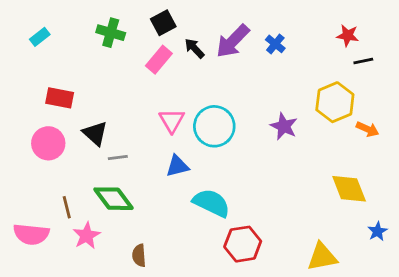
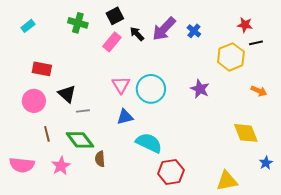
yellow hexagon: (335, 102) -> (231, 57), moved
brown line: (67, 207) -> (47, 134), moved
brown semicircle: (139, 255) -> (100, 159), moved

